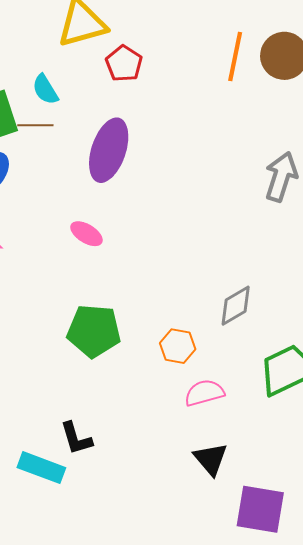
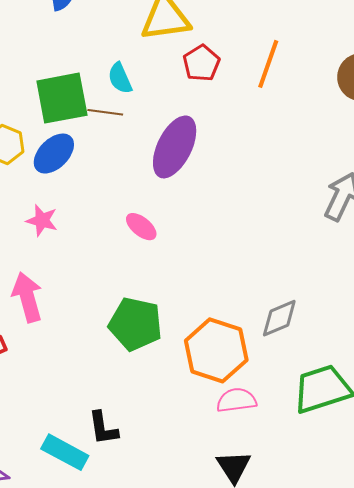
orange line: (235, 56) -> (268, 64), moved
orange hexagon: (178, 346) -> (216, 350), size x1.8

